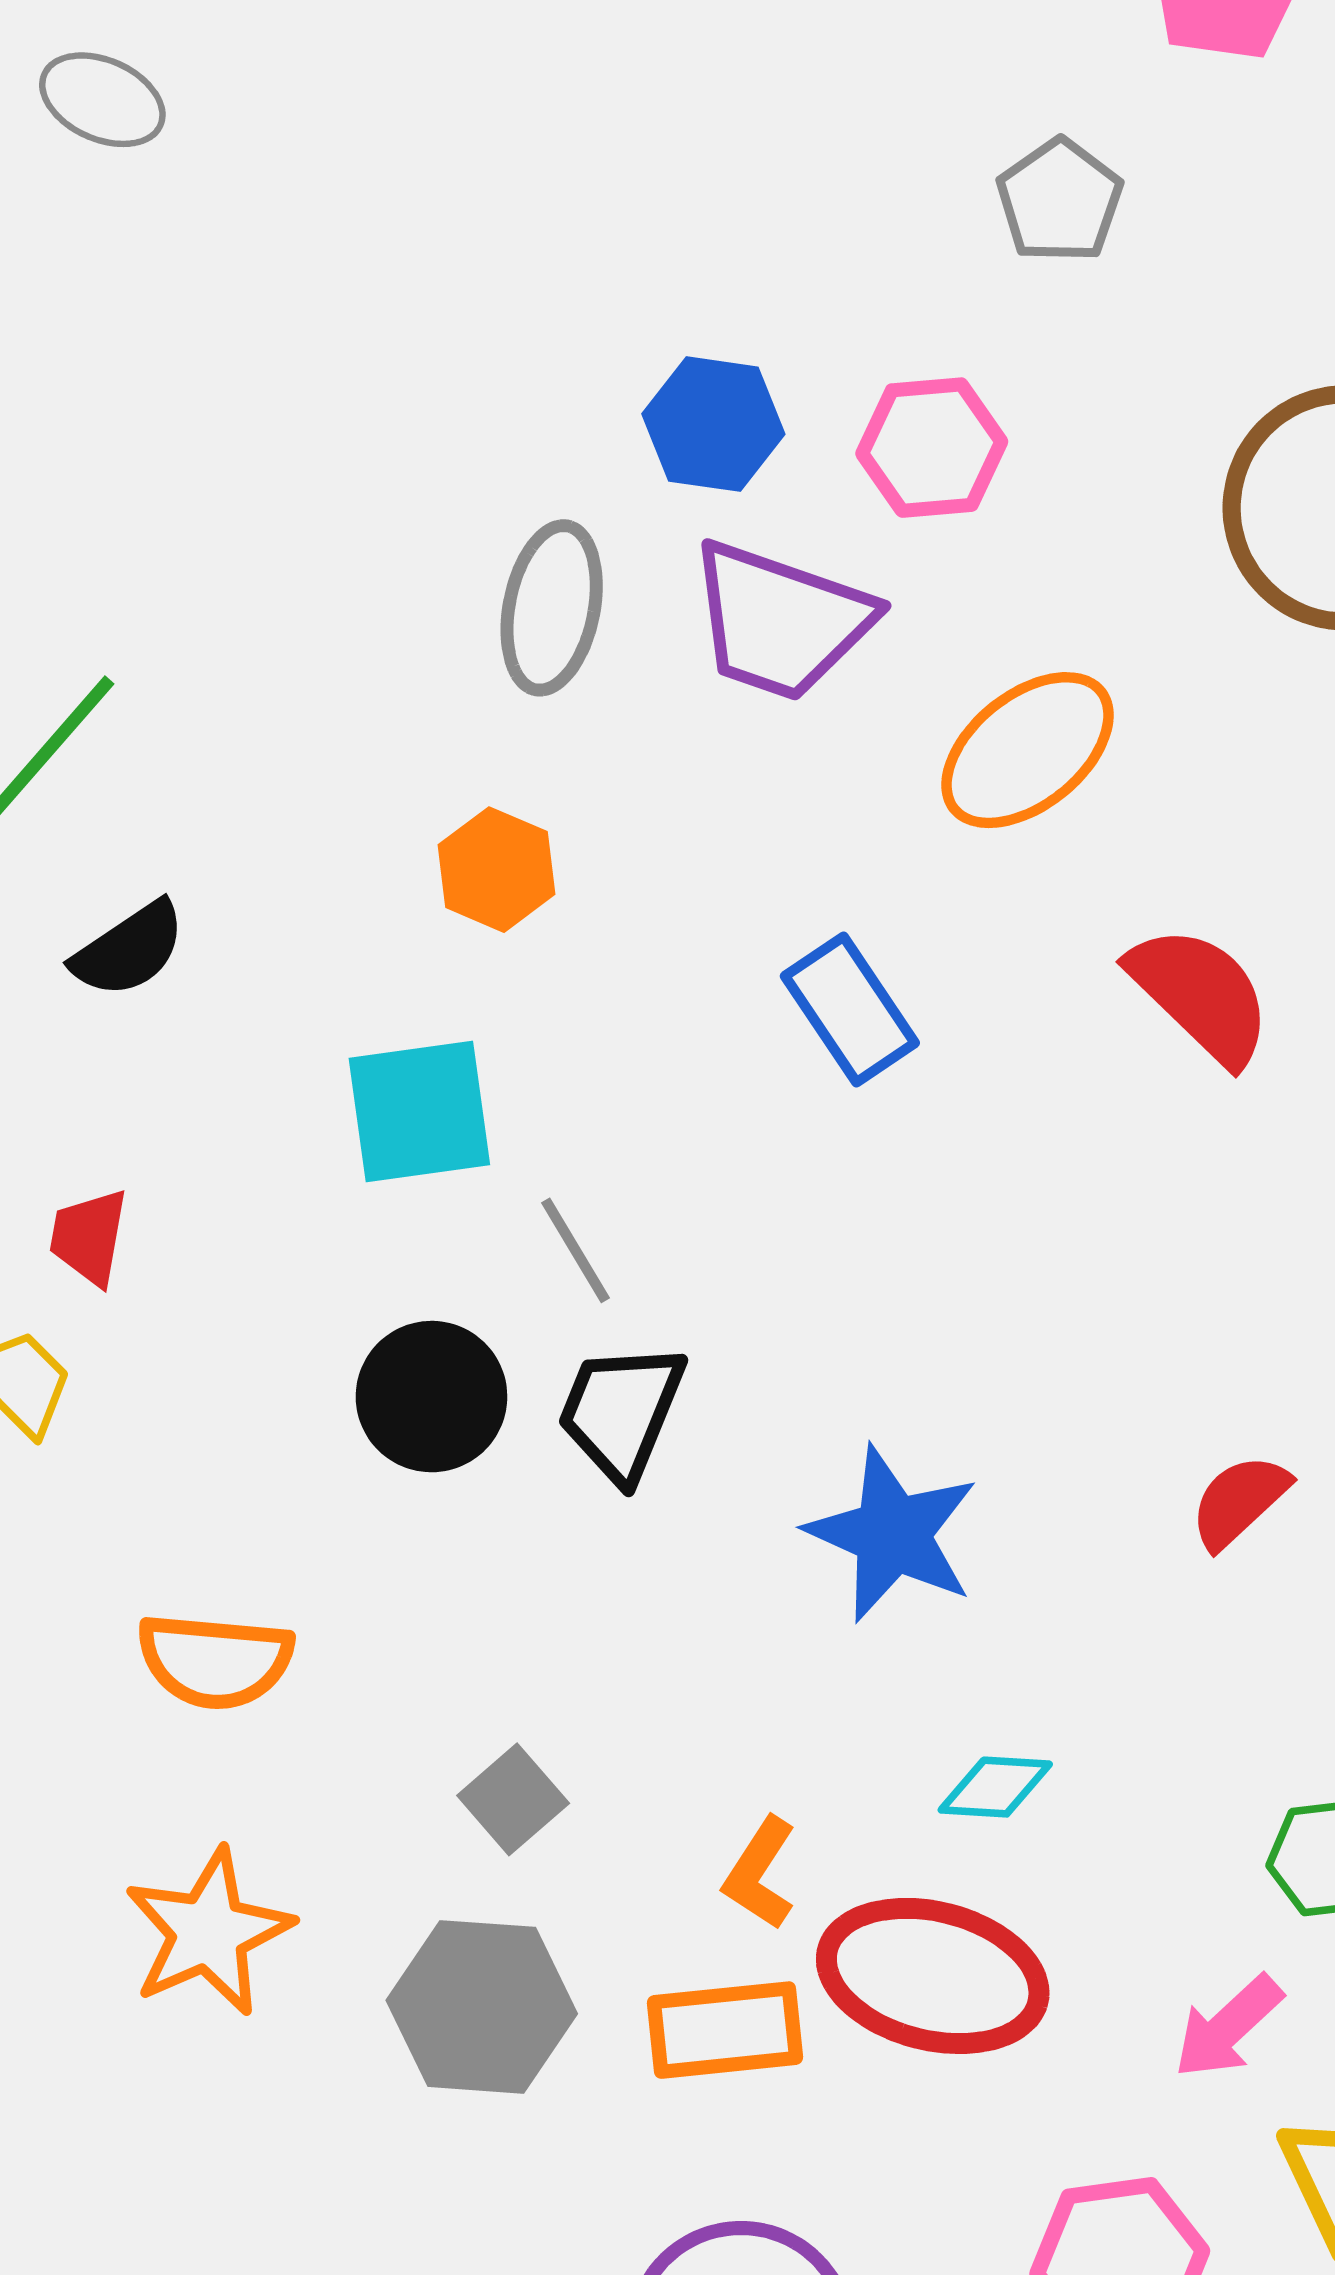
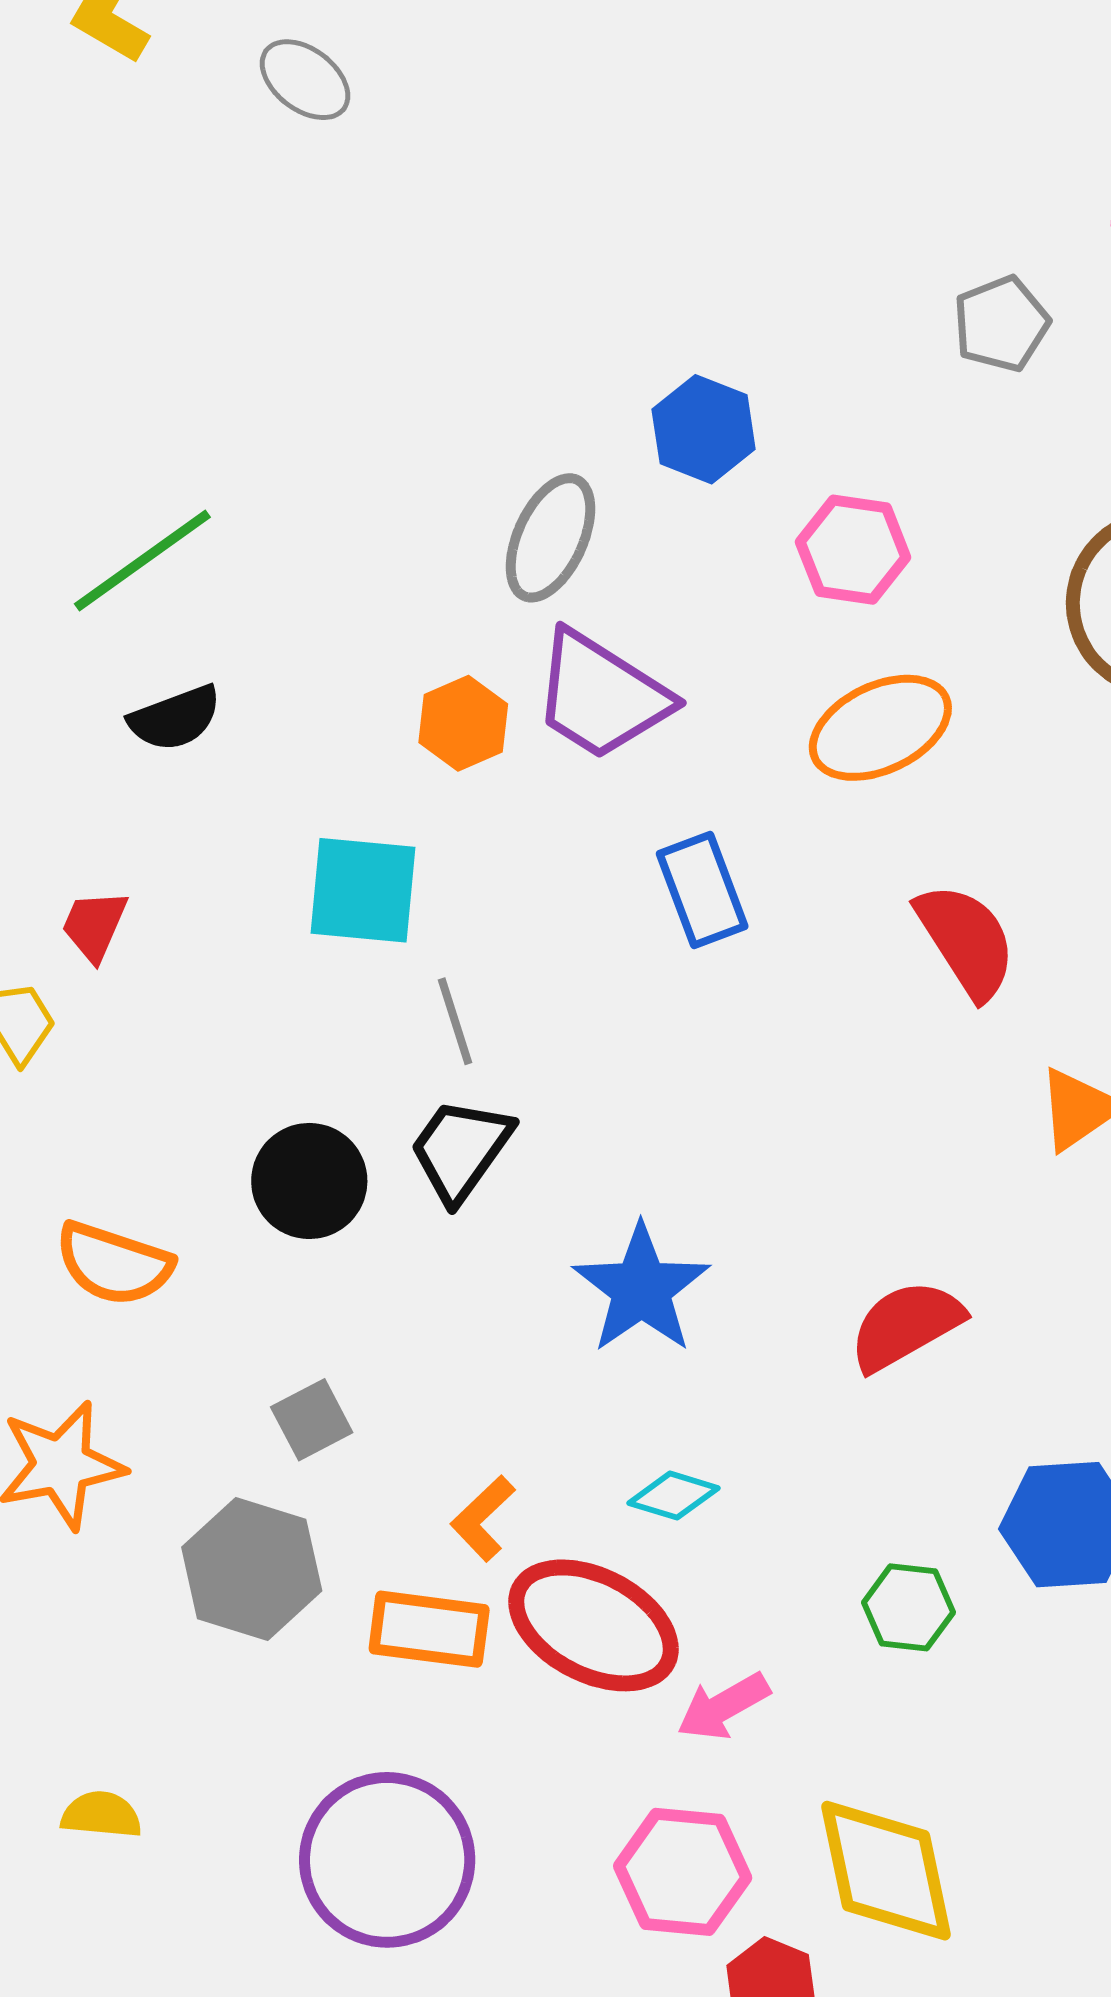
pink hexagon: (932, 448) -> (853, 550), moved
purple trapezoid: (781, 621) -> (601, 696), moved
black circle: (431, 1397) -> (309, 1181), moved
red semicircle: (1239, 1501) -> (906, 1325), size x1.4
pink arrow: (1228, 2027) -> (723, 1706), moved

